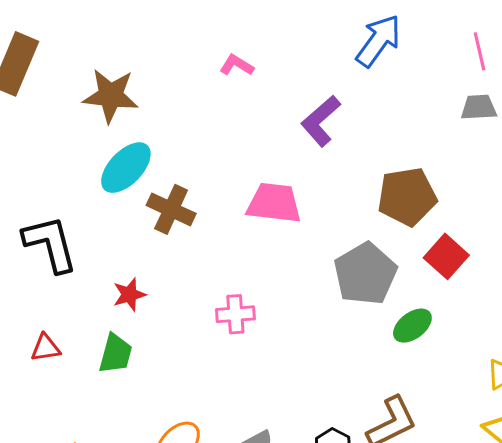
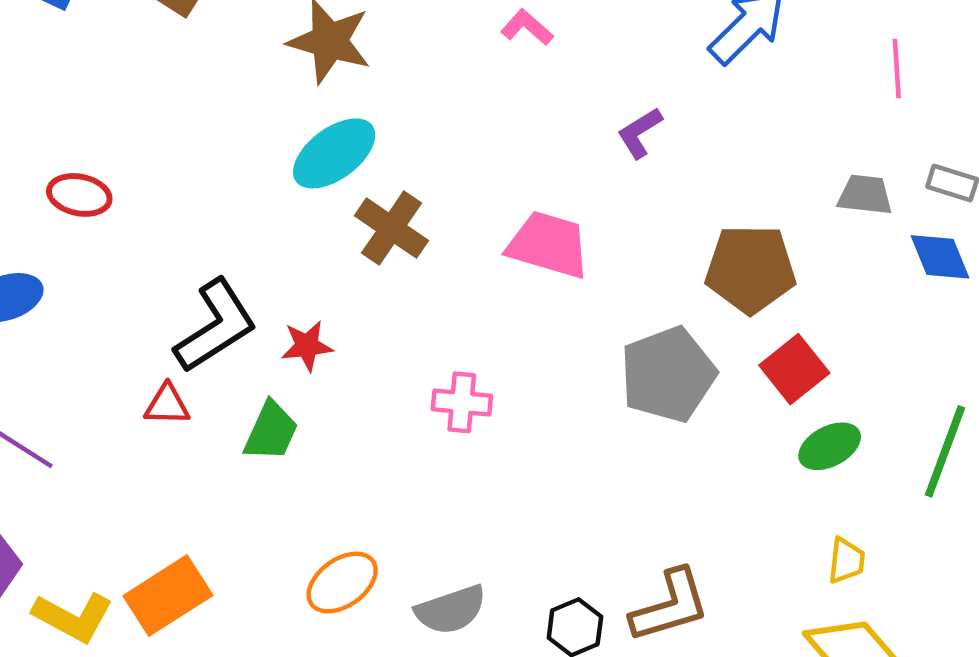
gray trapezoid: (479, 107) -> (865, 195), moved
purple L-shape: (321, 121) -> (640, 133), size x0.7
black L-shape: (50, 244) -> (216, 326), moved, turned 62
green ellipse: (412, 326) -> (830, 446), moved

